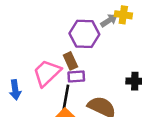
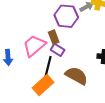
purple rectangle: (76, 76) -> (58, 50), turned 32

